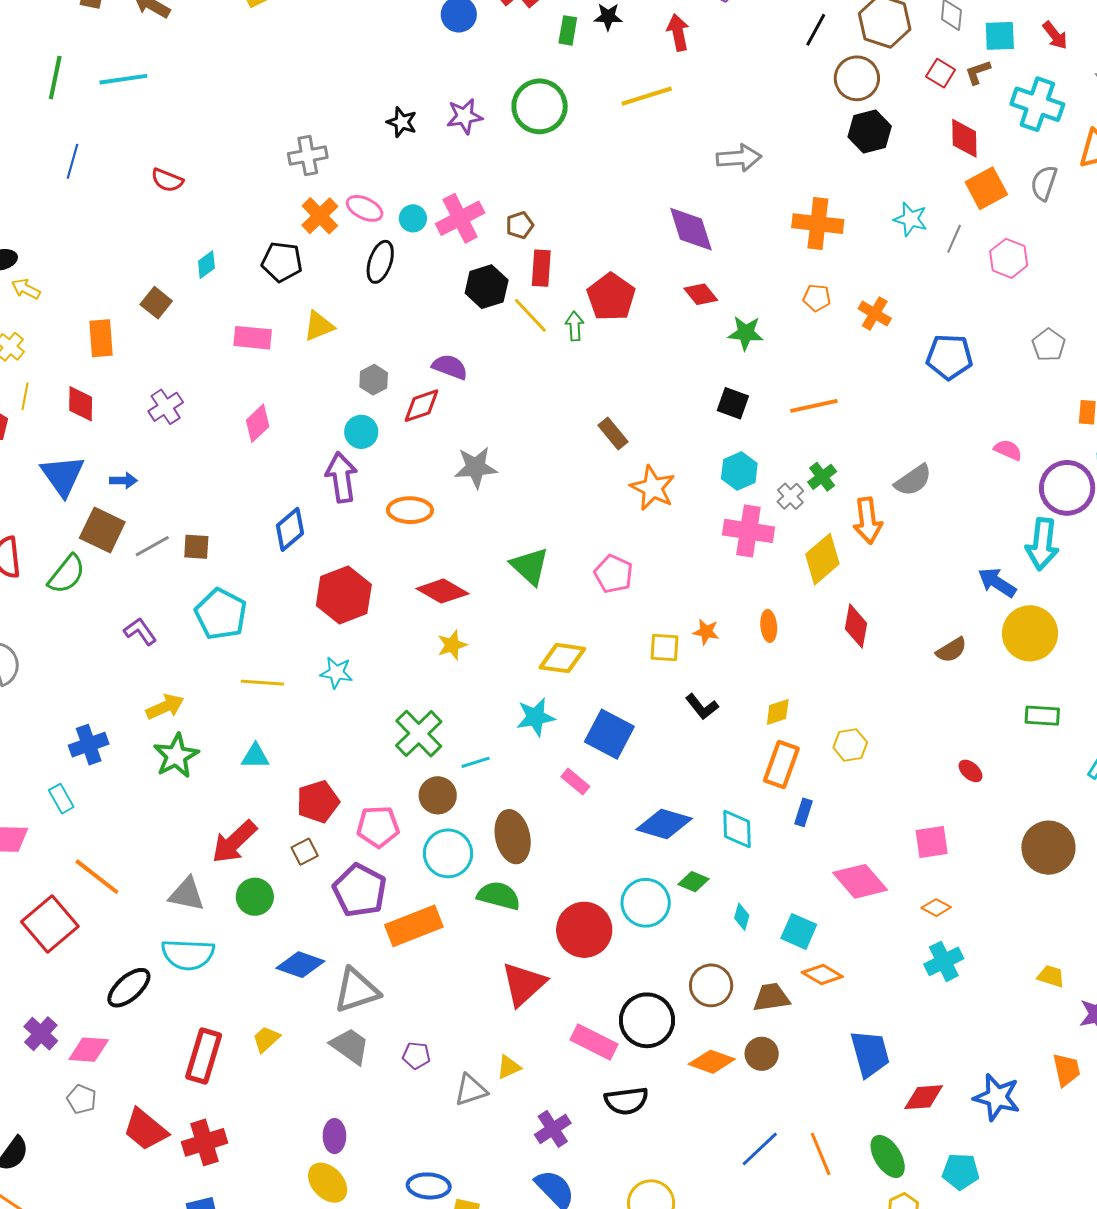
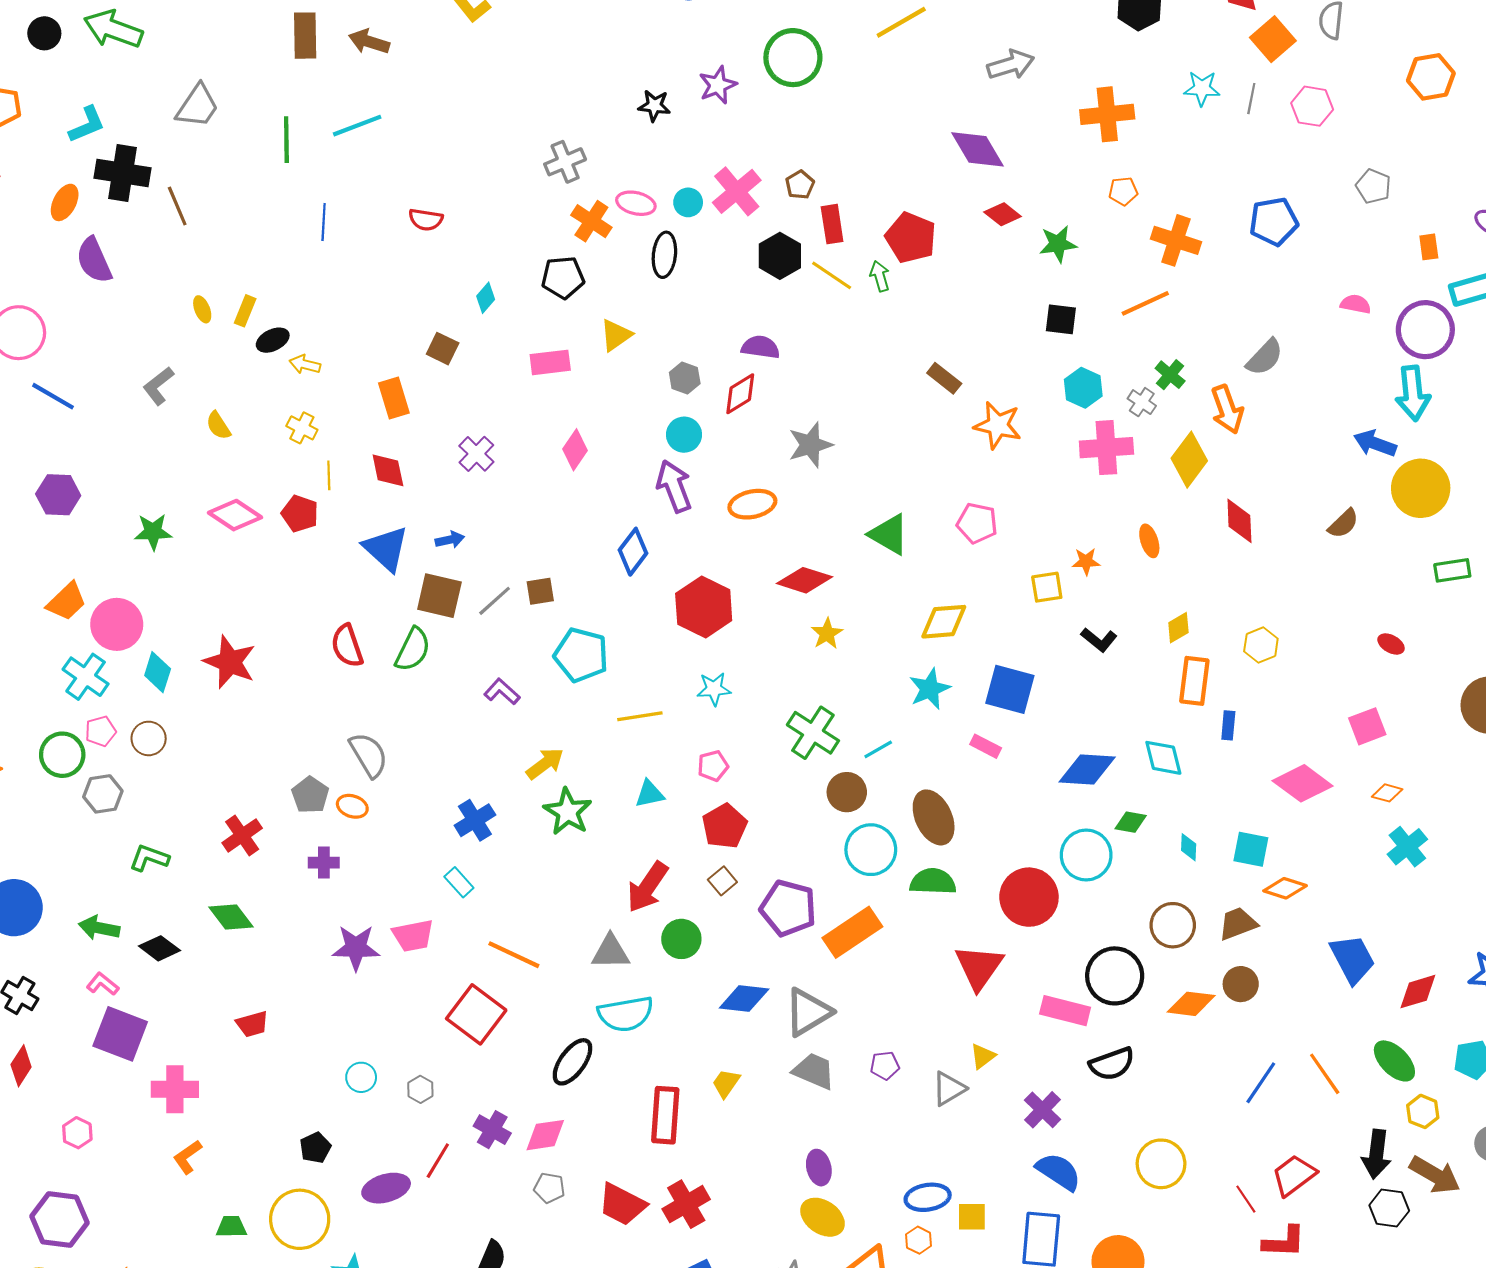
orange cross: (875, 314) -> (1176, 240), moved, size x1.4
pink pentagon: (378, 827) -> (713, 766), moved, size x0.7

